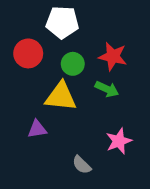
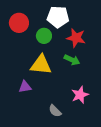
white pentagon: (62, 22) -> (58, 17), moved
red circle: (28, 53) -> (19, 23), moved
green circle: (73, 64) -> (44, 36), moved

